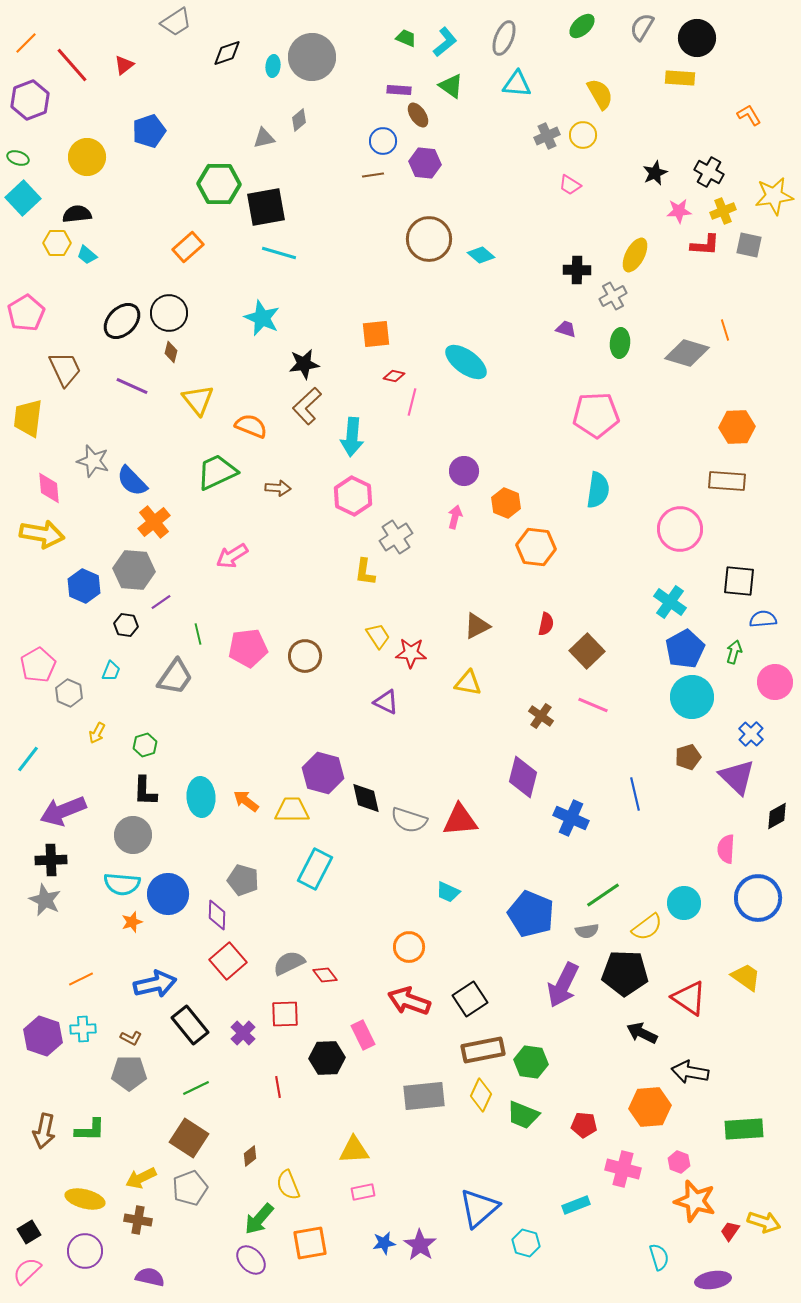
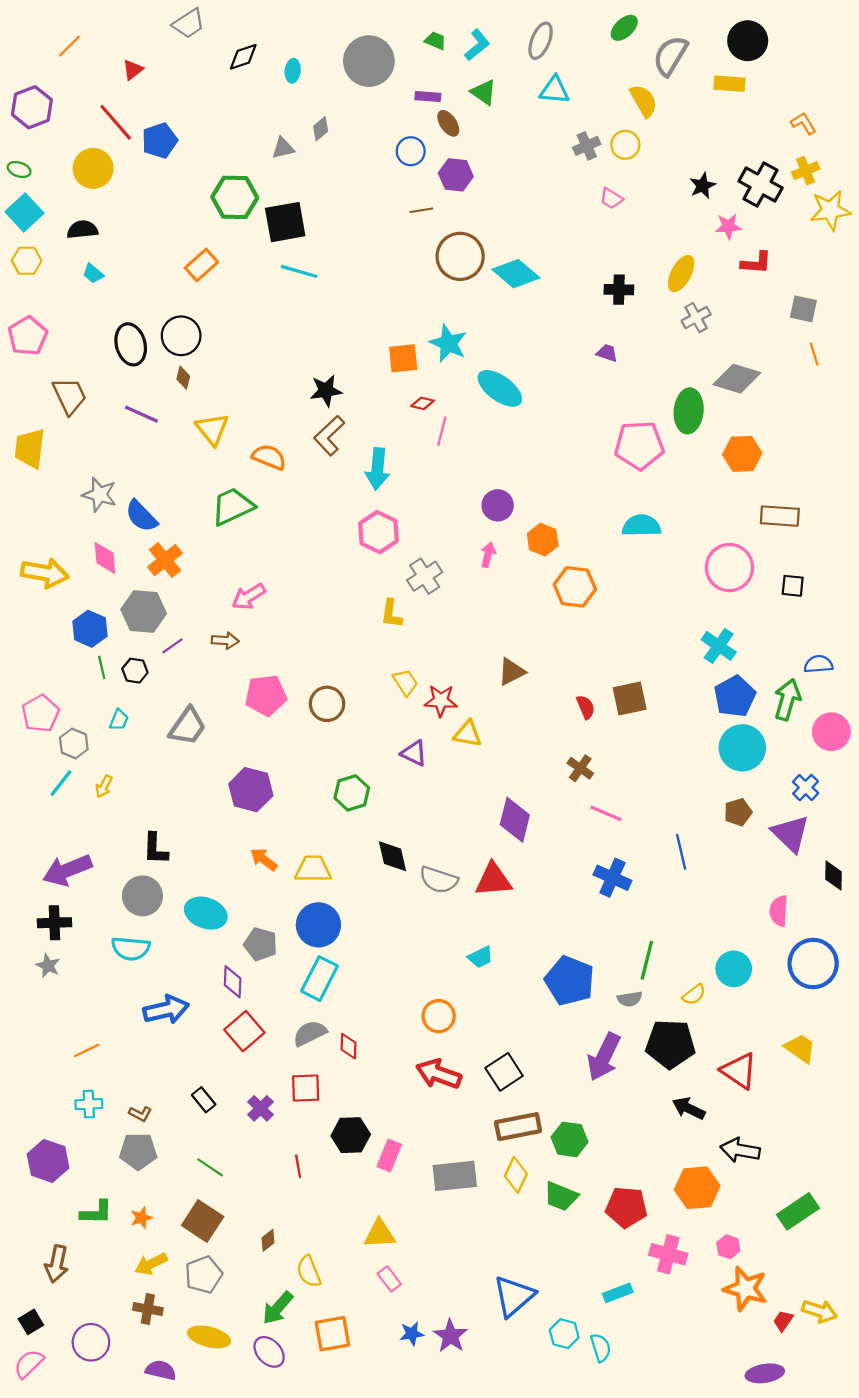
gray semicircle: (642, 27) -> (670, 56), moved, size x1.4
orange line: (26, 43) -> (70, 46), moved
gray circle: (312, 57) -> (369, 61), moved
red line: (72, 65) -> (116, 122), moved
black cross: (709, 172) -> (761, 184), size x1.4
brown line: (373, 175) -> (421, 210), moved
yellow cross: (723, 211) -> (806, 171), moved
yellow hexagon: (57, 243) -> (27, 261), moved
gray square: (749, 245) -> (803, 309), moved
cyan diamond: (481, 255) -> (516, 274), size x1.6
gray cross: (613, 296) -> (696, 318), moved
cyan star: (262, 318) -> (448, 343), moved
black ellipse: (122, 321) -> (131, 344), turned -60
orange line: (725, 330) -> (814, 354), moved
green ellipse: (620, 343) -> (689, 411), moved, size x1.4
orange hexagon: (737, 427) -> (742, 454), moved
pink diamond: (49, 488) -> (105, 558), moved
brown arrow: (278, 488) -> (225, 641), moved
cyan semicircle: (598, 490) -> (641, 526), turned -99
black square: (739, 581) -> (793, 586), moved, size x0.7
red semicircle: (546, 624) -> (586, 707), moved, turned -35
green line: (198, 634) -> (102, 667), moved
brown square: (587, 651) -> (630, 698), turned 32
green arrow: (734, 652) -> (787, 700), size x1.6
yellow triangle: (468, 683) -> (468, 734), moved
pink line: (593, 705) -> (606, 813), moved
green hexagon: (145, 745) -> (352, 793), moved, size x1.4
cyan line: (28, 759) -> (61, 783), moved
purple hexagon: (323, 773) -> (251, 790), moved
purple diamond: (523, 777) -> (515, 820), moved
cyan ellipse: (201, 797) -> (206, 913), moved, turned -66
black diamond: (777, 816) -> (833, 876), turned -60
cyan rectangle: (315, 869) -> (320, 979), moved
cyan trapezoid: (448, 892) -> (480, 957), turned -50
blue circle: (168, 894) -> (318, 925), moved
green line: (603, 895) -> (647, 960), turned -42
gray star: (45, 900) -> (48, 966), size x0.7
orange star: (132, 922) -> (141, 1218), moved
yellow semicircle: (647, 927) -> (694, 995), size x0.7
red diamond: (325, 975) -> (348, 1046), turned 40
blue arrow: (155, 984) -> (166, 1010), moved
black rectangle: (190, 1025) -> (204, 1100), size x0.6
pink rectangle: (363, 1035) -> (389, 1156), moved, turned 48
purple hexagon: (43, 1036) -> (48, 1161), moved
green line: (196, 1088) -> (210, 1167), turned 60
red pentagon: (584, 1125) -> (626, 1207), size x1.5
green rectangle: (744, 1129) -> (798, 1211), turned -30
brown arrow: (44, 1131) -> (57, 1264), moved
pink rectangle: (363, 1192) -> (389, 1279), turned 65
yellow ellipse: (85, 1199) -> (209, 1337), moved
cyan semicircle: (659, 1257) -> (601, 1348), moved

